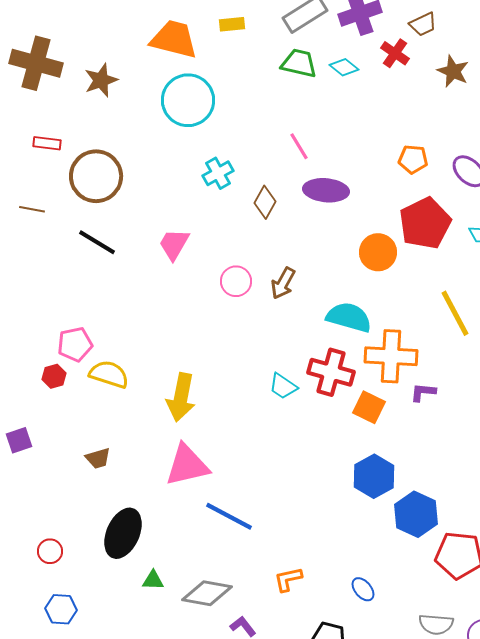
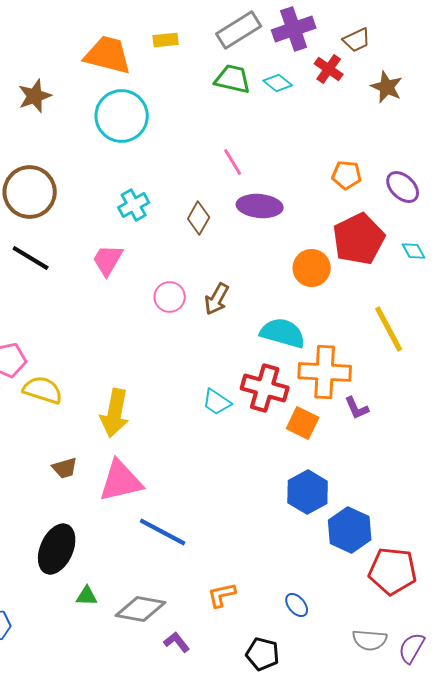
cyan cross: (218, 173) -> (134, 205), moved
purple L-shape: (423, 392) -> (357, 408), turned -120
brown trapezoid: (98, 458) -> (65, 468), moved

